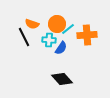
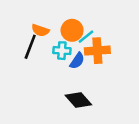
orange cross: (87, 35) -> (97, 51), moved
black line: (24, 37) -> (30, 47), turned 48

